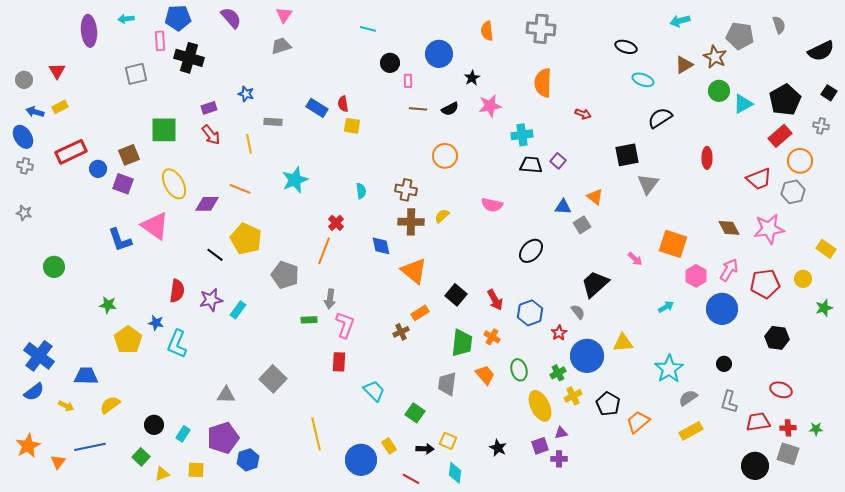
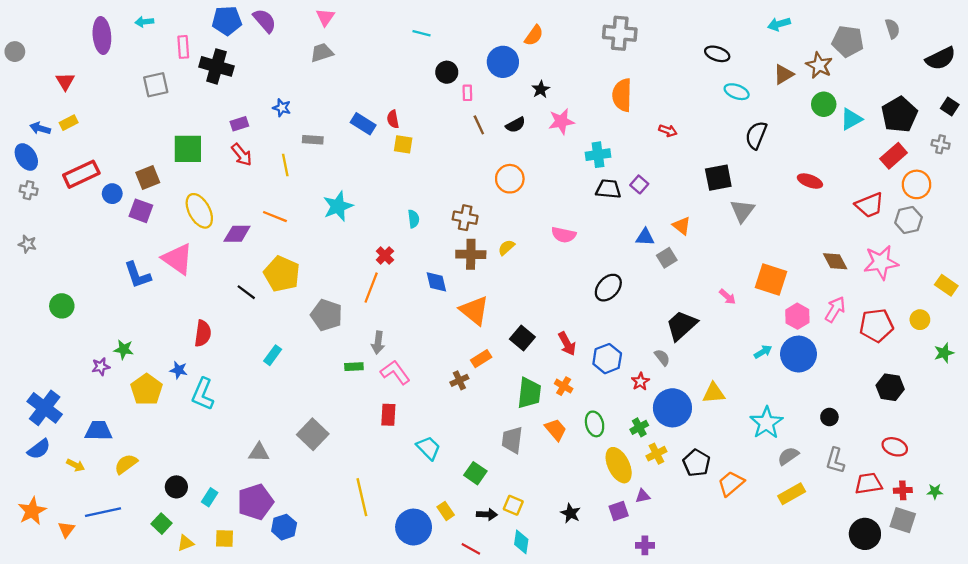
blue pentagon: (178, 18) -> (227, 21), moved
orange semicircle: (487, 31) -> (534, 36), moved, turned -138
gray circle: (24, 80) -> (15, 52), moved
brown line: (418, 109) -> (479, 125), turned 60
black semicircle: (660, 118) -> (756, 135), turned -35
red ellipse: (707, 158) -> (810, 181), turned -70
purple star: (211, 300) -> (101, 367), moved, size x0.7
blue circle: (722, 309) -> (798, 354), moved
pink L-shape: (345, 325) -> (395, 372), turned -56
purple cross: (559, 459) -> (645, 545), moved

